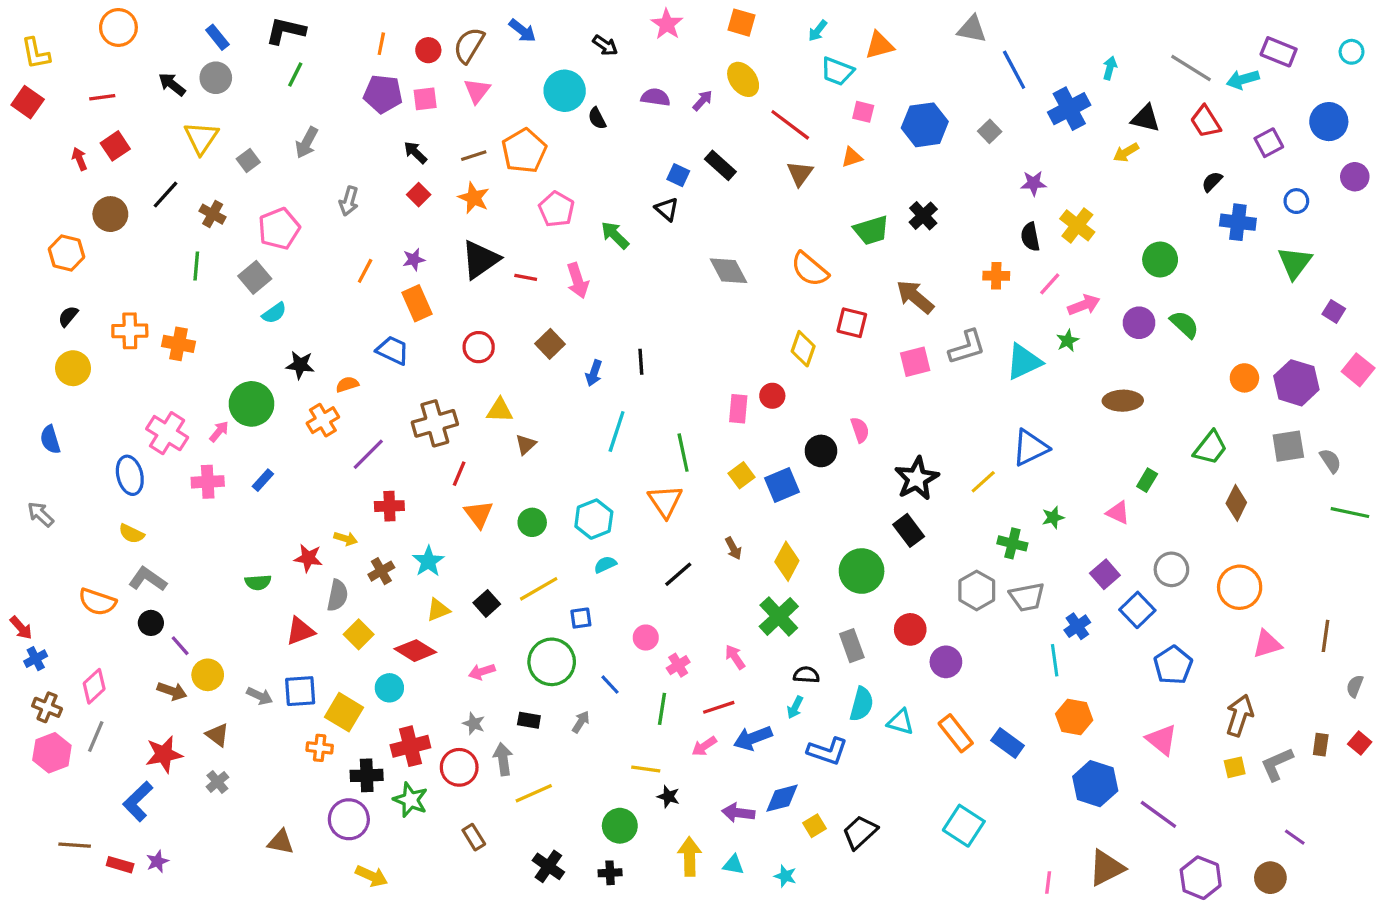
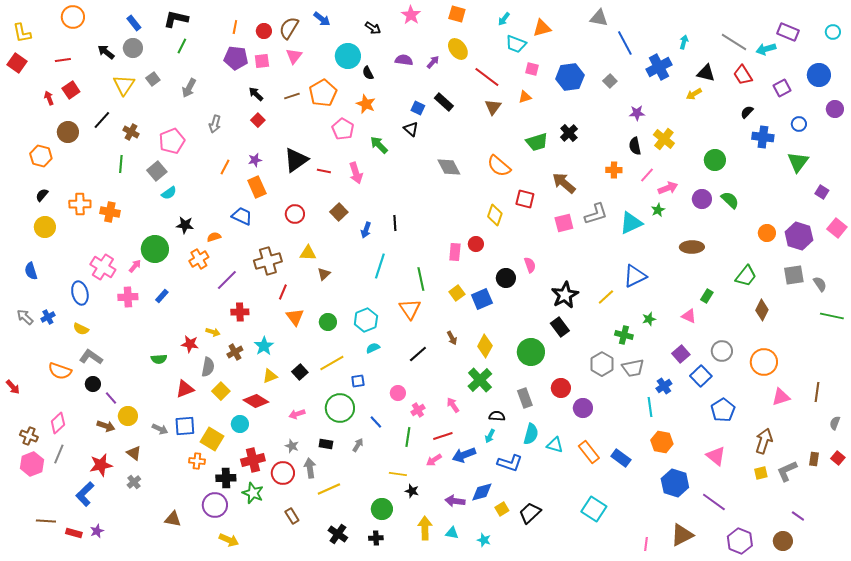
gray square: (248, 161) -> (153, 79), moved
orange star: (474, 198) -> (366, 104), moved
blue cross: (36, 659) -> (48, 317), moved

